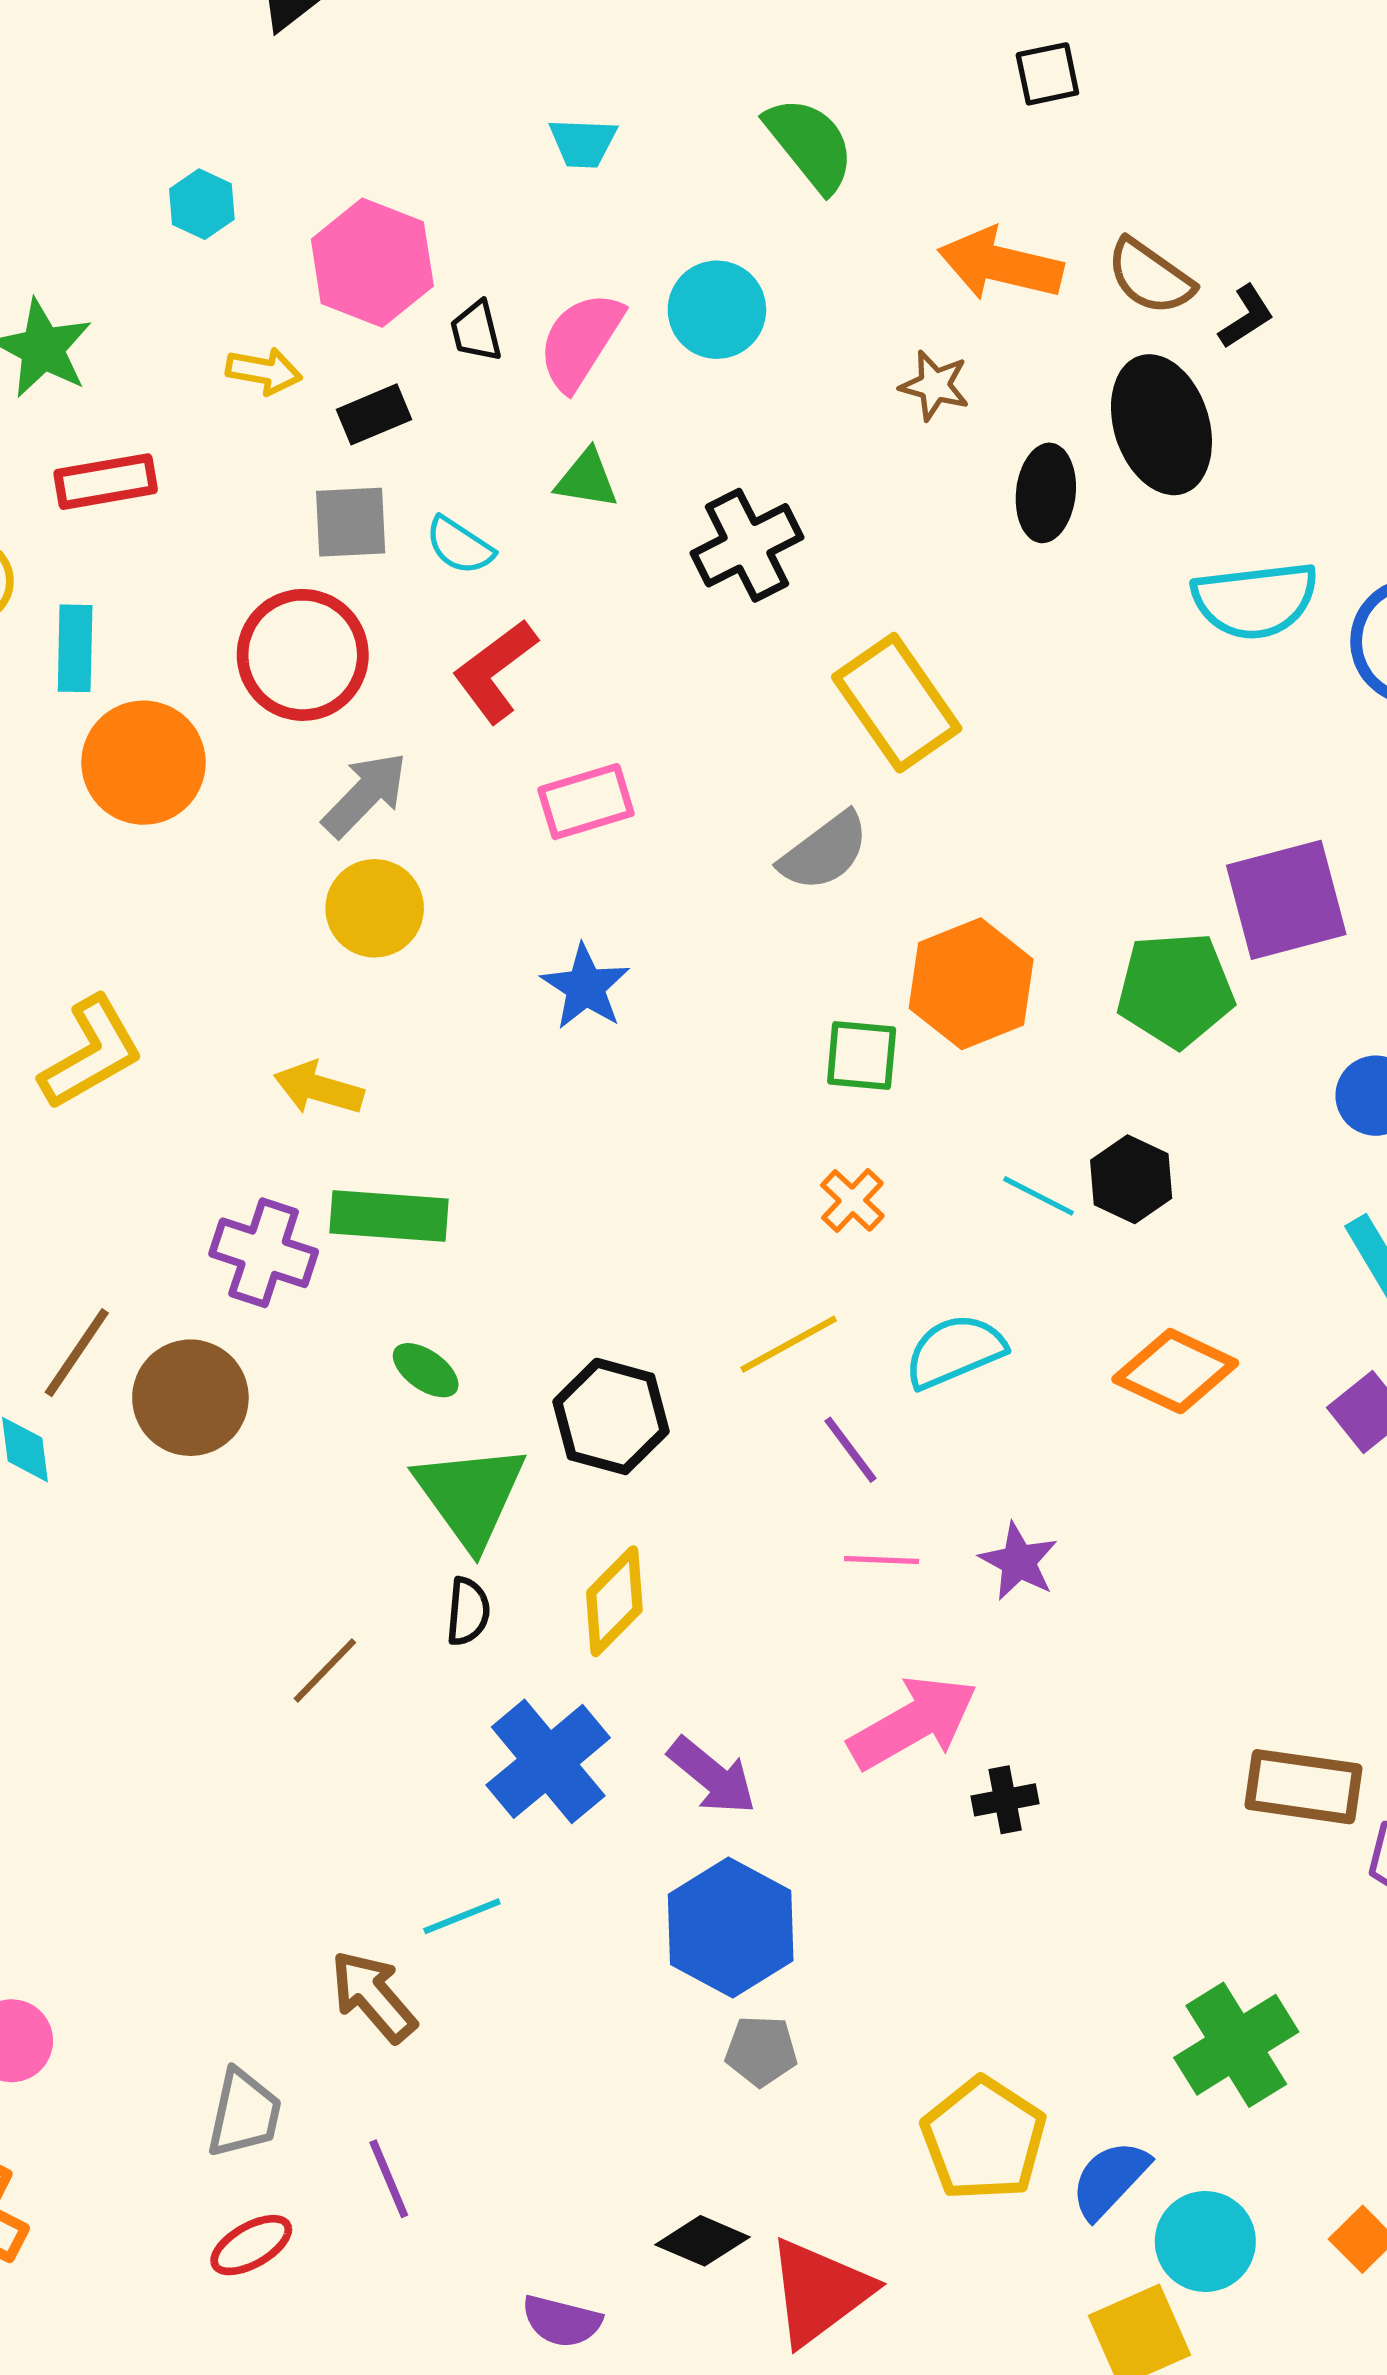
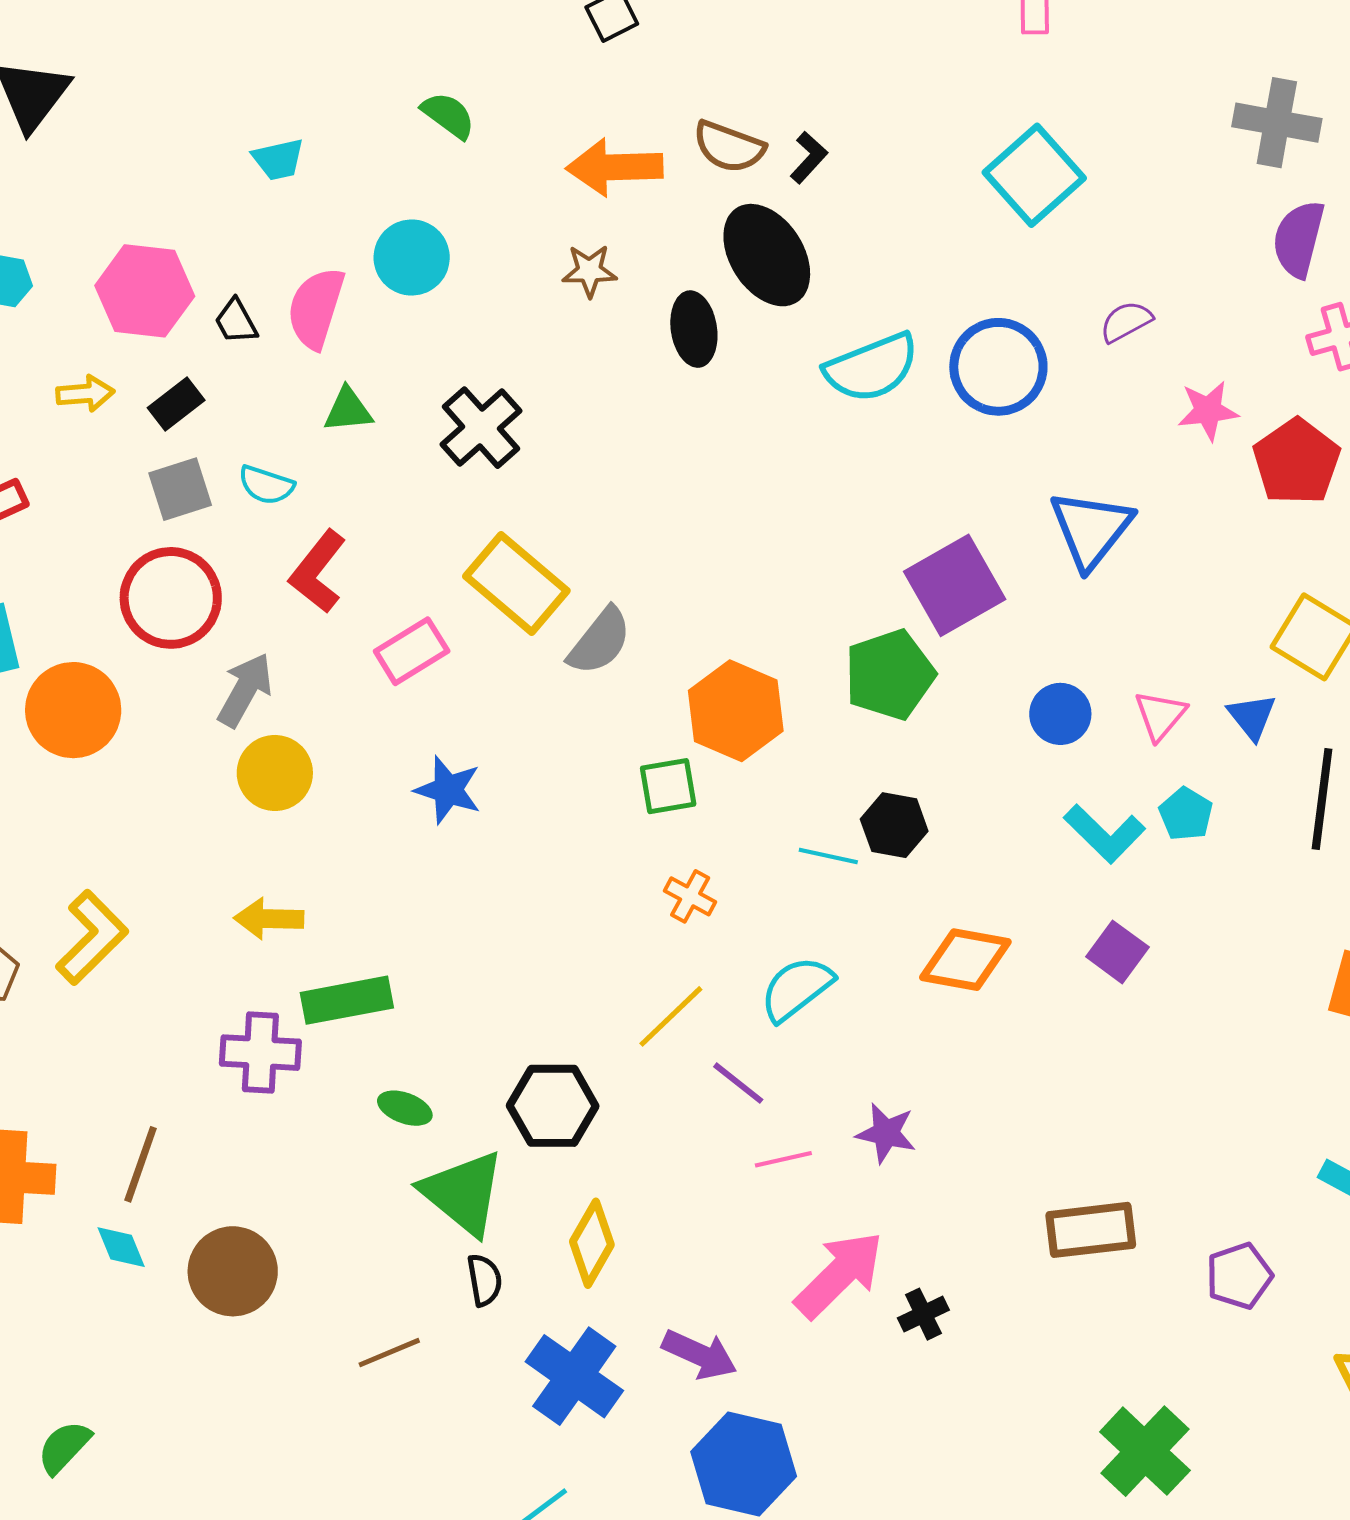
green semicircle: (810, 144) -> (448, 115), size x0.7
yellow rectangle: (897, 703) -> (516, 584), moved
brown circle: (190, 1398) -> (233, 1271), moved
brown line: (325, 1670) -> (389, 1353), turned 38
brown rectangle: (1304, 1787) -> (1091, 1230), moved

